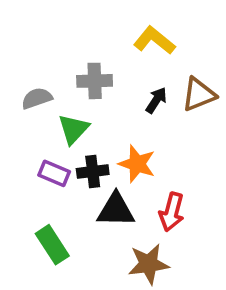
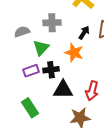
orange star: (137, 164) -> (74, 53), moved
purple rectangle: (54, 173) -> (31, 71), turned -42

